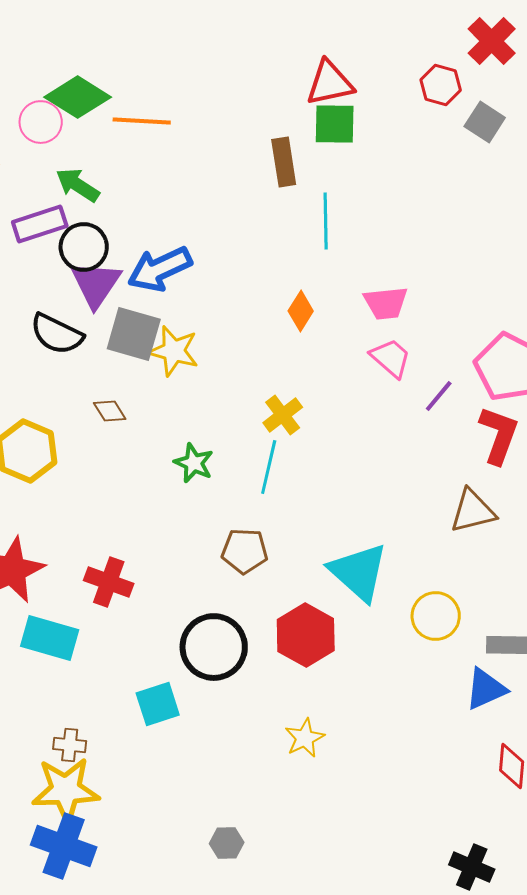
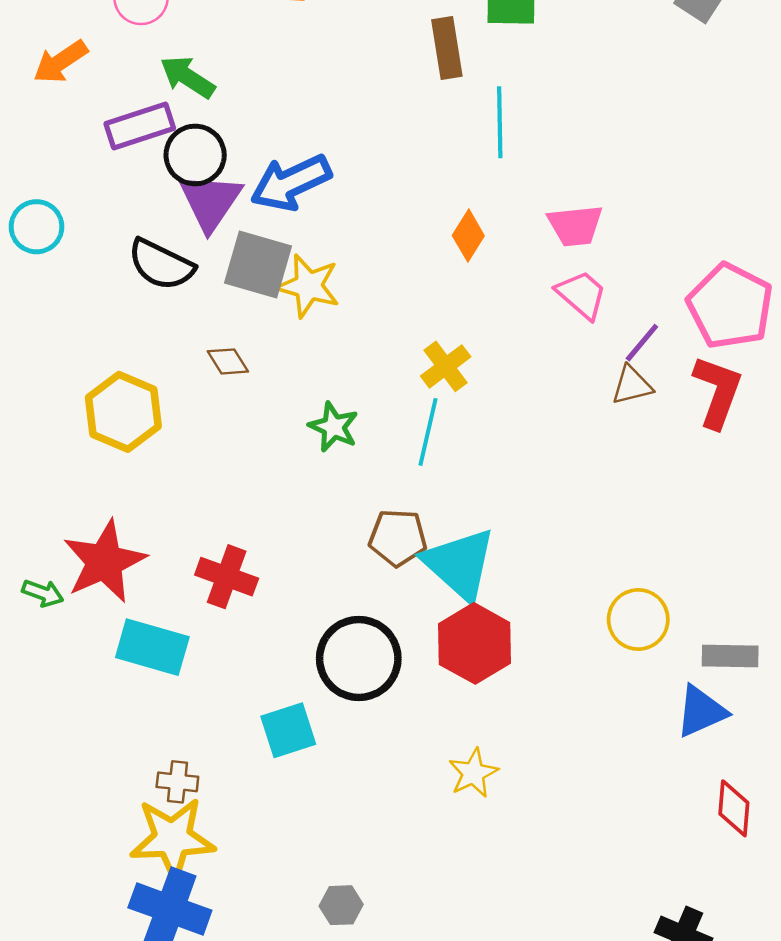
brown triangle: (473, 511) -> (632, 385), moved, size x0.7
cyan triangle: (359, 572) -> (459, 564), moved
gray hexagon: (227, 843) -> (341, 905), moved

